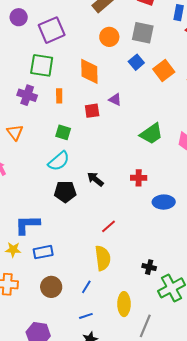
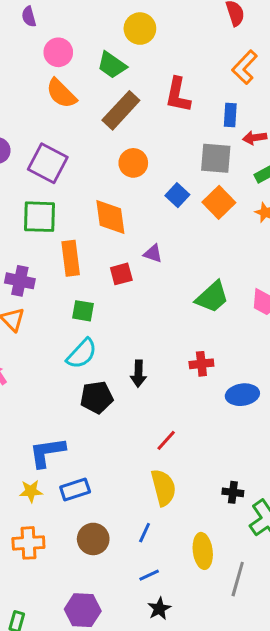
purple square: (52, 30) -> (48, 163), turned -32
gray square: (143, 33) -> (216, 158), moved
purple cross: (27, 95) -> (20, 281), moved
orange rectangle: (59, 96) -> (71, 258), size x1.6
black arrow: (95, 179) -> (138, 374), turned -120

